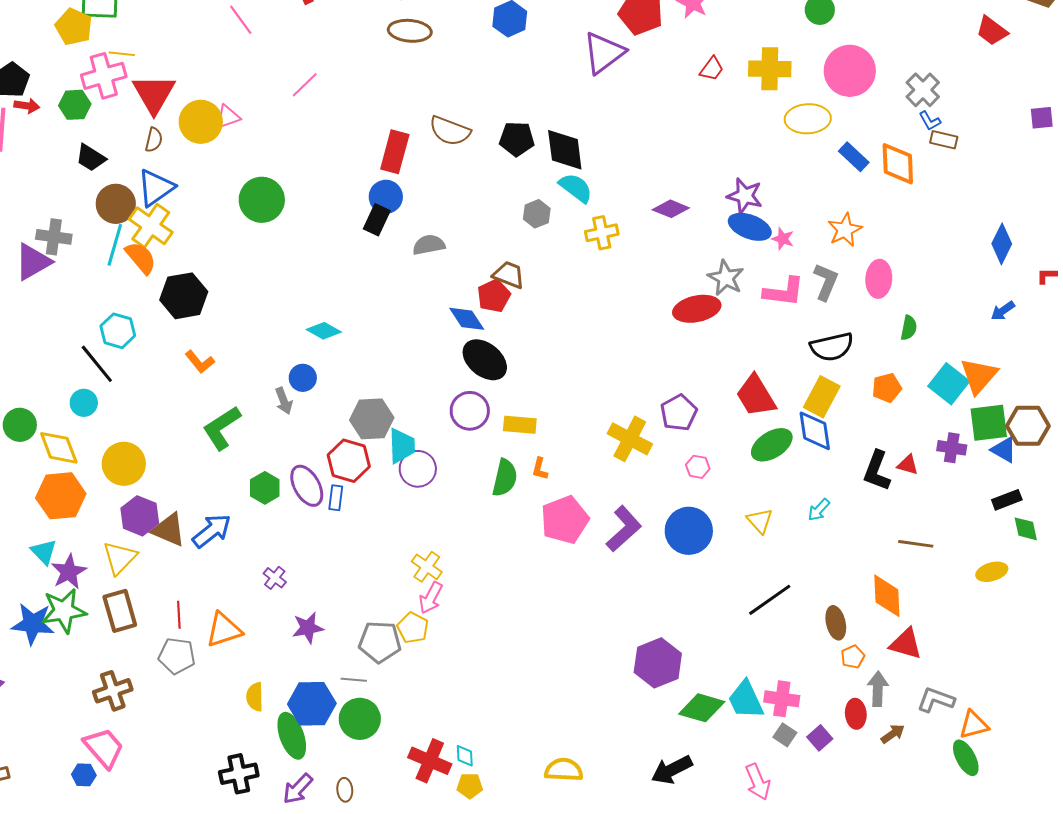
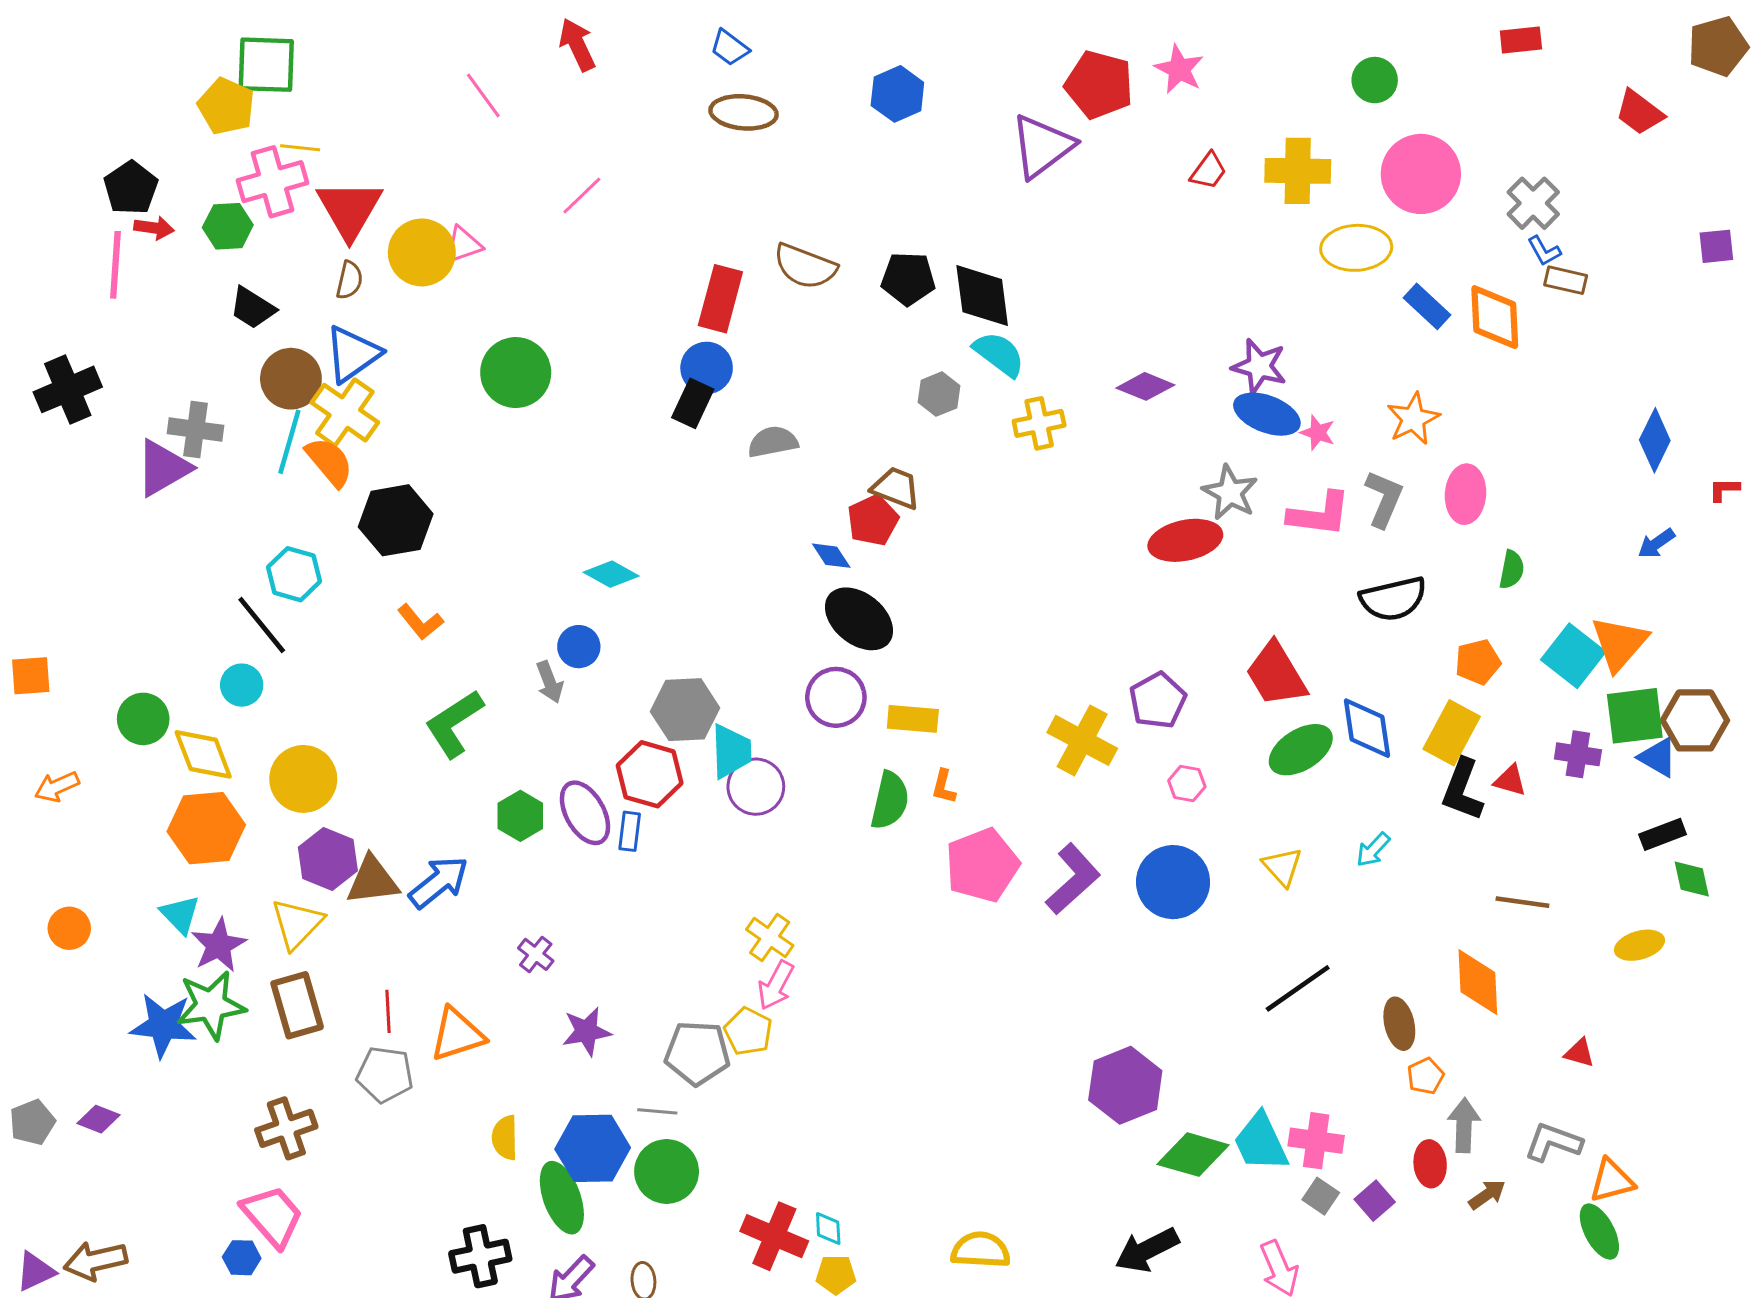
blue diamond: (467, 319) -> (831, 556), size x0.7
yellow rectangle: (822, 397) -> (1452, 733), moved
brown triangle: (169, 530) -> (373, 881), turned -30
red triangle: (906, 644) -> (1579, 1053), moved, size x0.6

